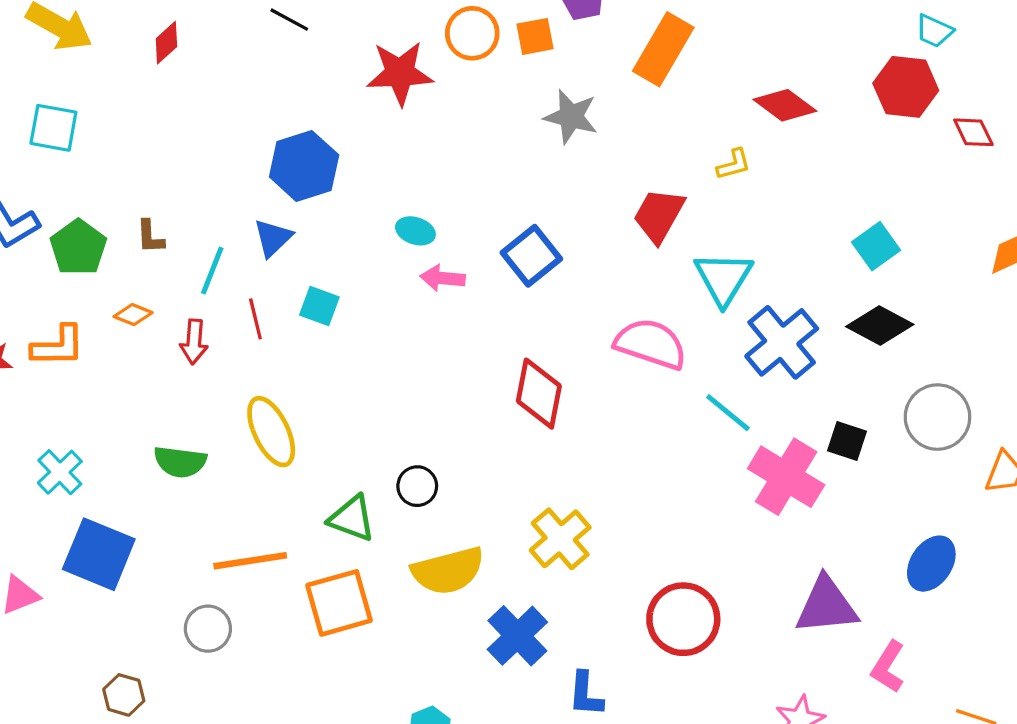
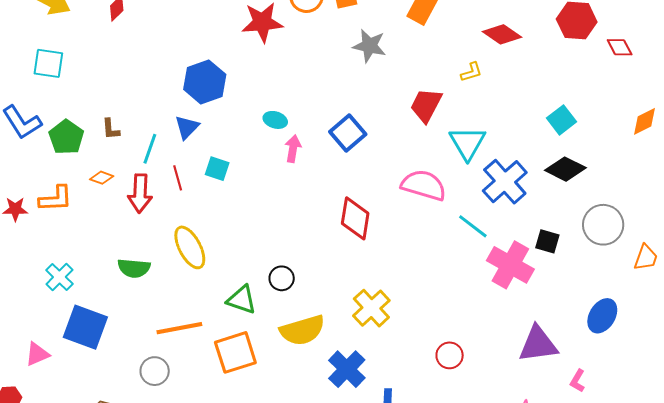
pink arrow: (443, 278) -> (293, 149), turned 96
red arrow: (194, 342) -> (140, 193), size x1.4
red circle: (683, 619) -> (450, 355), size x0.6
pink L-shape: (888, 667) -> (578, 381), size x0.7

